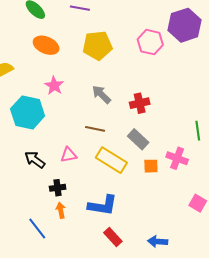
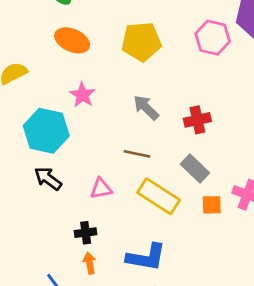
black arrow: (35, 160) -> (48, 179), moved

